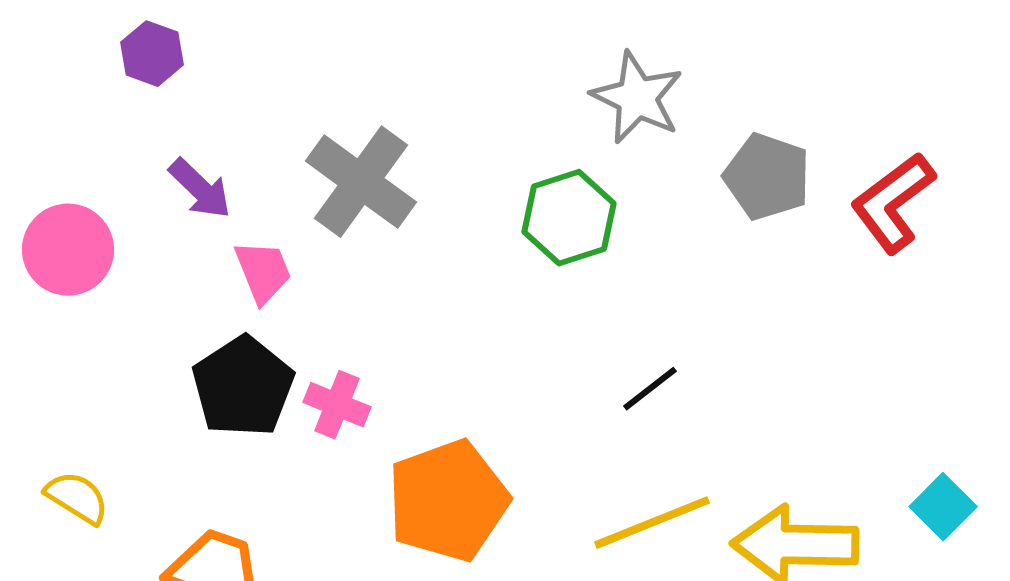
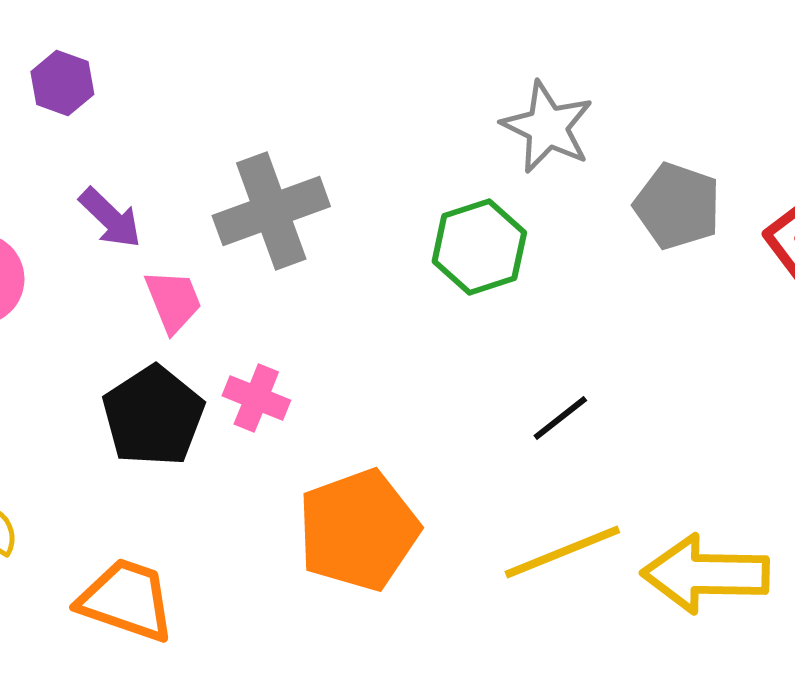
gray cross: (361, 182) -> (271, 211), turned 34
pink cross: (337, 405) -> (256, 398), moved

